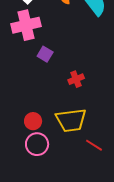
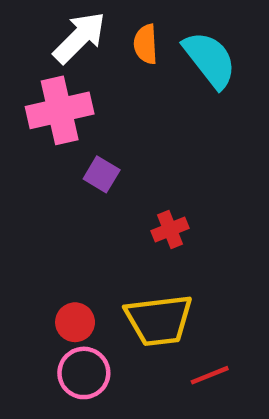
red line: (94, 145) -> (210, 375), turned -54

